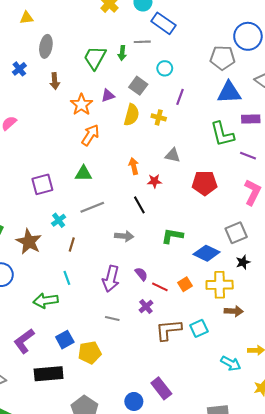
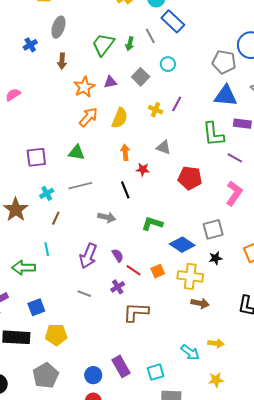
gray line: (142, 42) -> (150, 36), turned 56
purple line: (180, 97) -> (177, 104), moved
yellow semicircle: (132, 115) -> (120, 118), moved
cyan square: (199, 328) -> (156, 372), moved
yellow pentagon: (90, 353) -> (56, 335), moved

